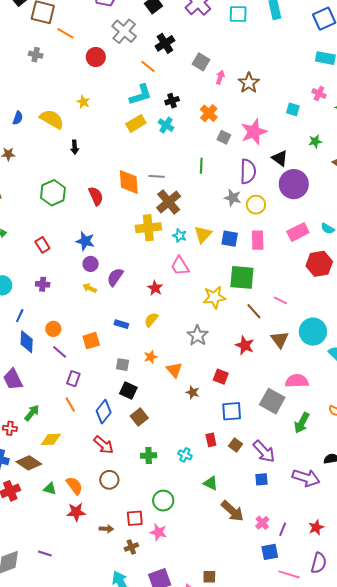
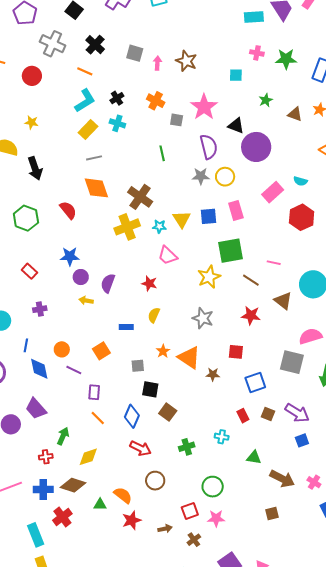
black arrow: (75, 147) -> (35, 168), size x1.6
gray line: (157, 176) -> (94, 158), moved
orange triangle: (174, 370) -> (189, 358), size x1.4
brown square: (209, 577) -> (272, 513), moved

